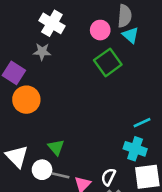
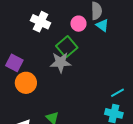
gray star: (42, 52) -> (61, 62), moved, size x1.5
green square: (108, 62) -> (67, 47), moved

